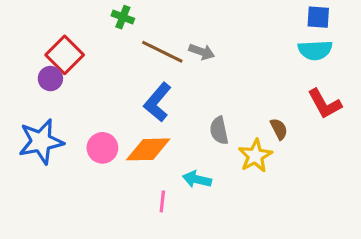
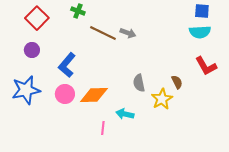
red square: (65, 55) -> (37, 18), moved
blue L-shape: (158, 102) -> (67, 65), moved

